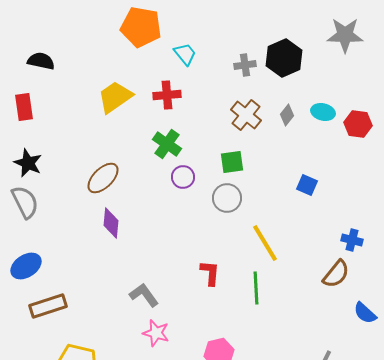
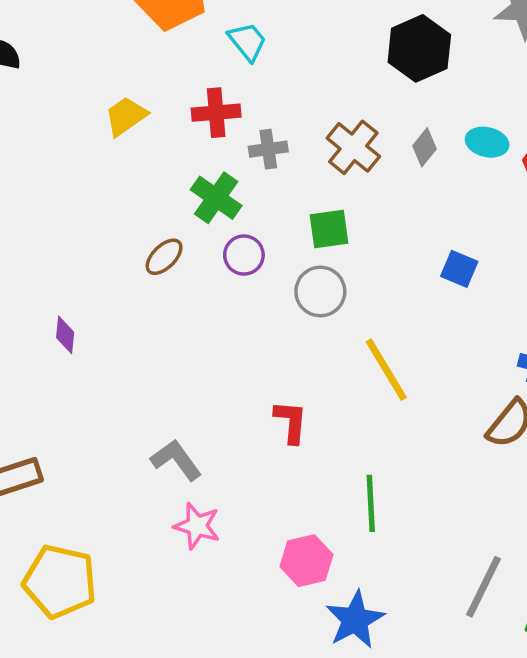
gray cross: (245, 65) -> (268, 149), moved
yellow trapezoid: (115, 97) -> (126, 116), size x0.7
brown ellipse: (103, 178) -> (164, 257), moved, size x0.7
purple diamond: (111, 223) -> (65, 335), moved, size x0.7
green line: (256, 288) -> (371, 503), moved

